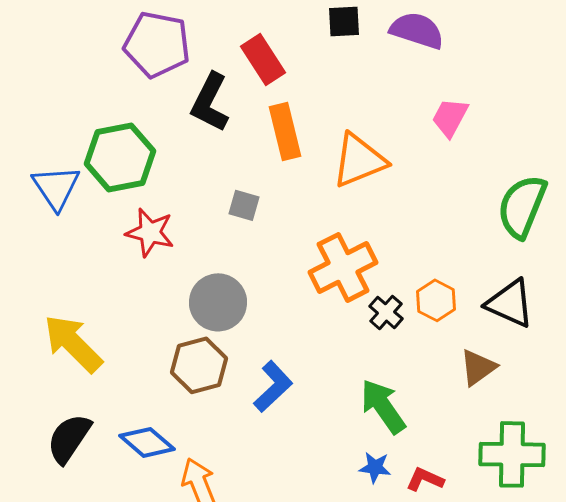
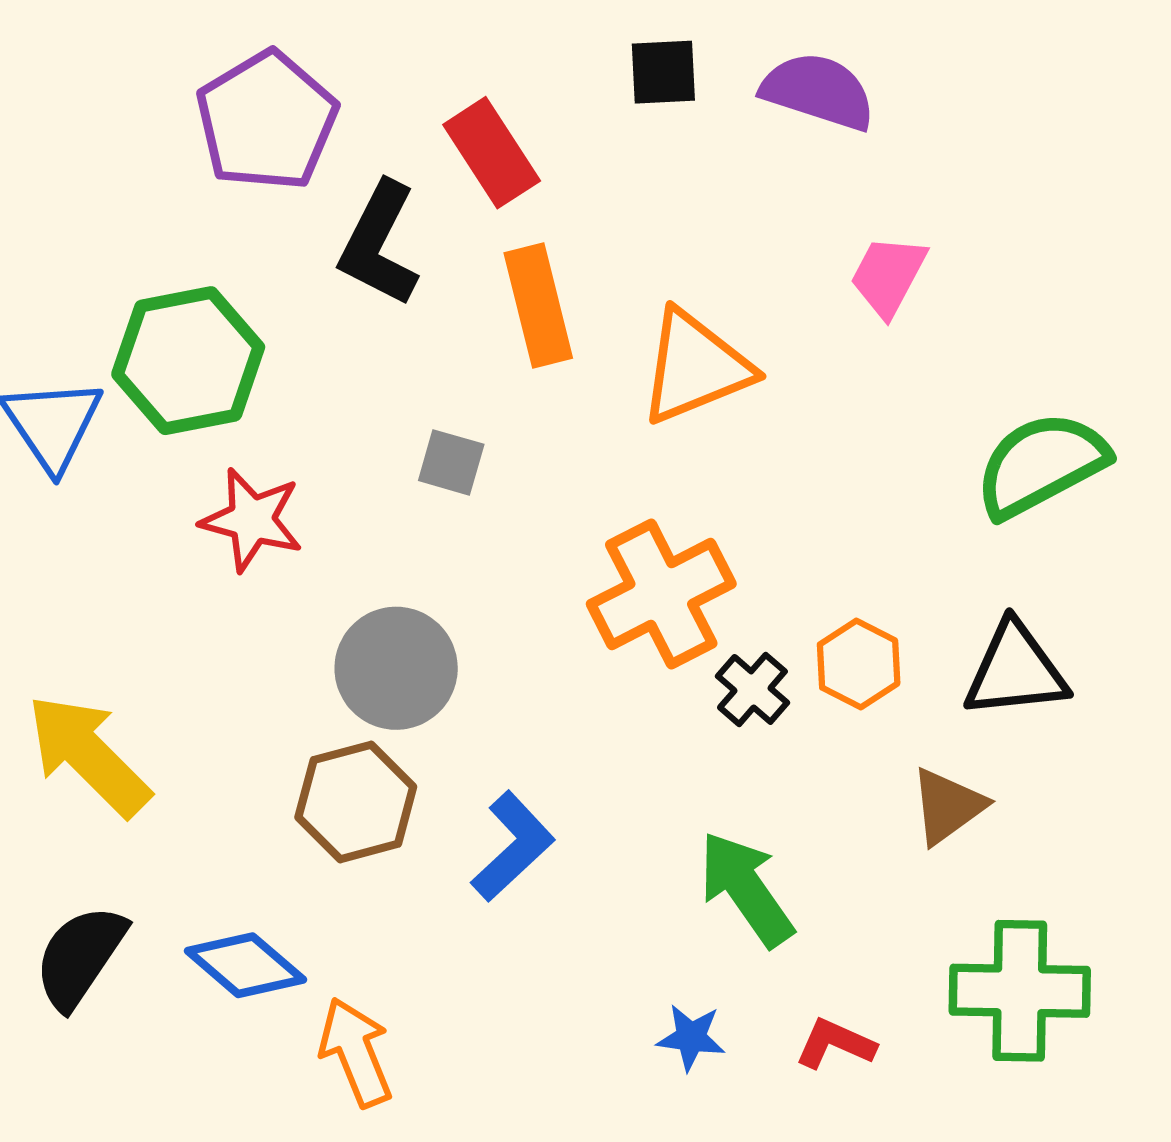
purple pentagon: (157, 44) -> (267, 121), turned 30
green semicircle: (522, 206) -> (1041, 465), turned 40
black triangle: (510, 303) -> (1016, 670), turned -30
blue star: (375, 467) -> (691, 1037), moved

